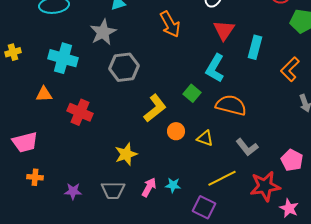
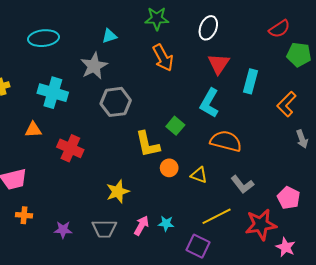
green square: (192, 93) -> (175, 126), moved
yellow L-shape: (155, 108) -> (148, 144), turned 116

